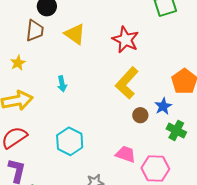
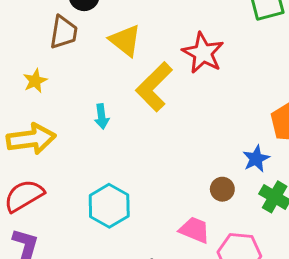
yellow L-shape: (127, 83) -> (154, 87), moved
brown circle: (140, 115) -> (222, 189), moved

